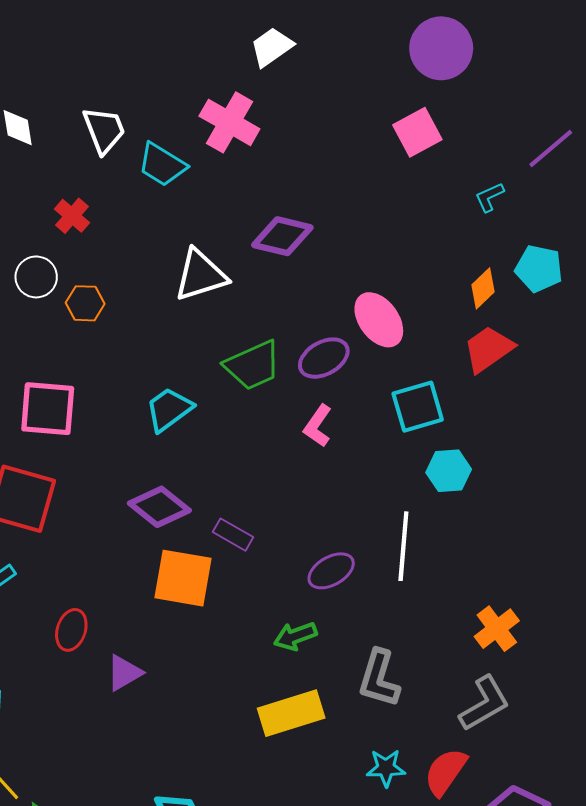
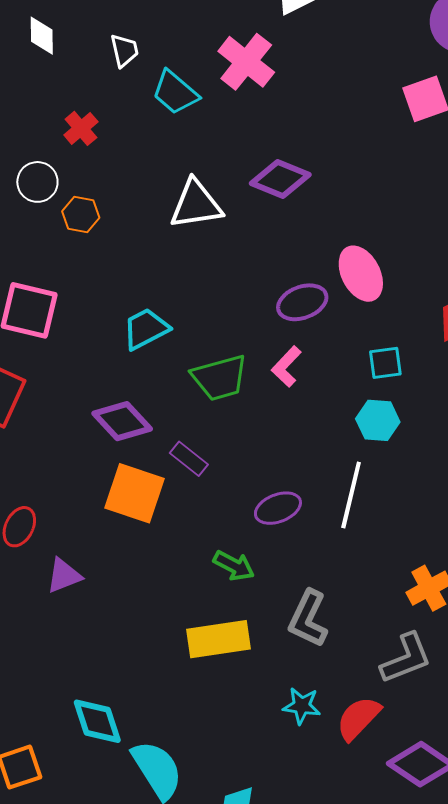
white trapezoid: (104, 130) -> (124, 50), size x0.7
green trapezoid: (253, 365) -> (220, 378), moved
cyan square: (418, 407) -> (385, 363), size x0.7
cyan hexagon: (449, 471) -> (378, 420), moved
green arrow: (295, 636) -> (234, 566), turned -141

